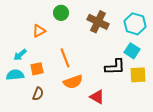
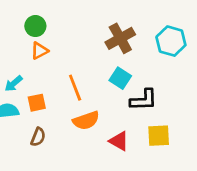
green circle: (61, 13) -> (35, 26), moved
brown cross: (98, 22) -> (120, 38), turned 35
cyan square: (132, 51) -> (120, 78), moved
yellow square: (138, 75) -> (159, 136), moved

